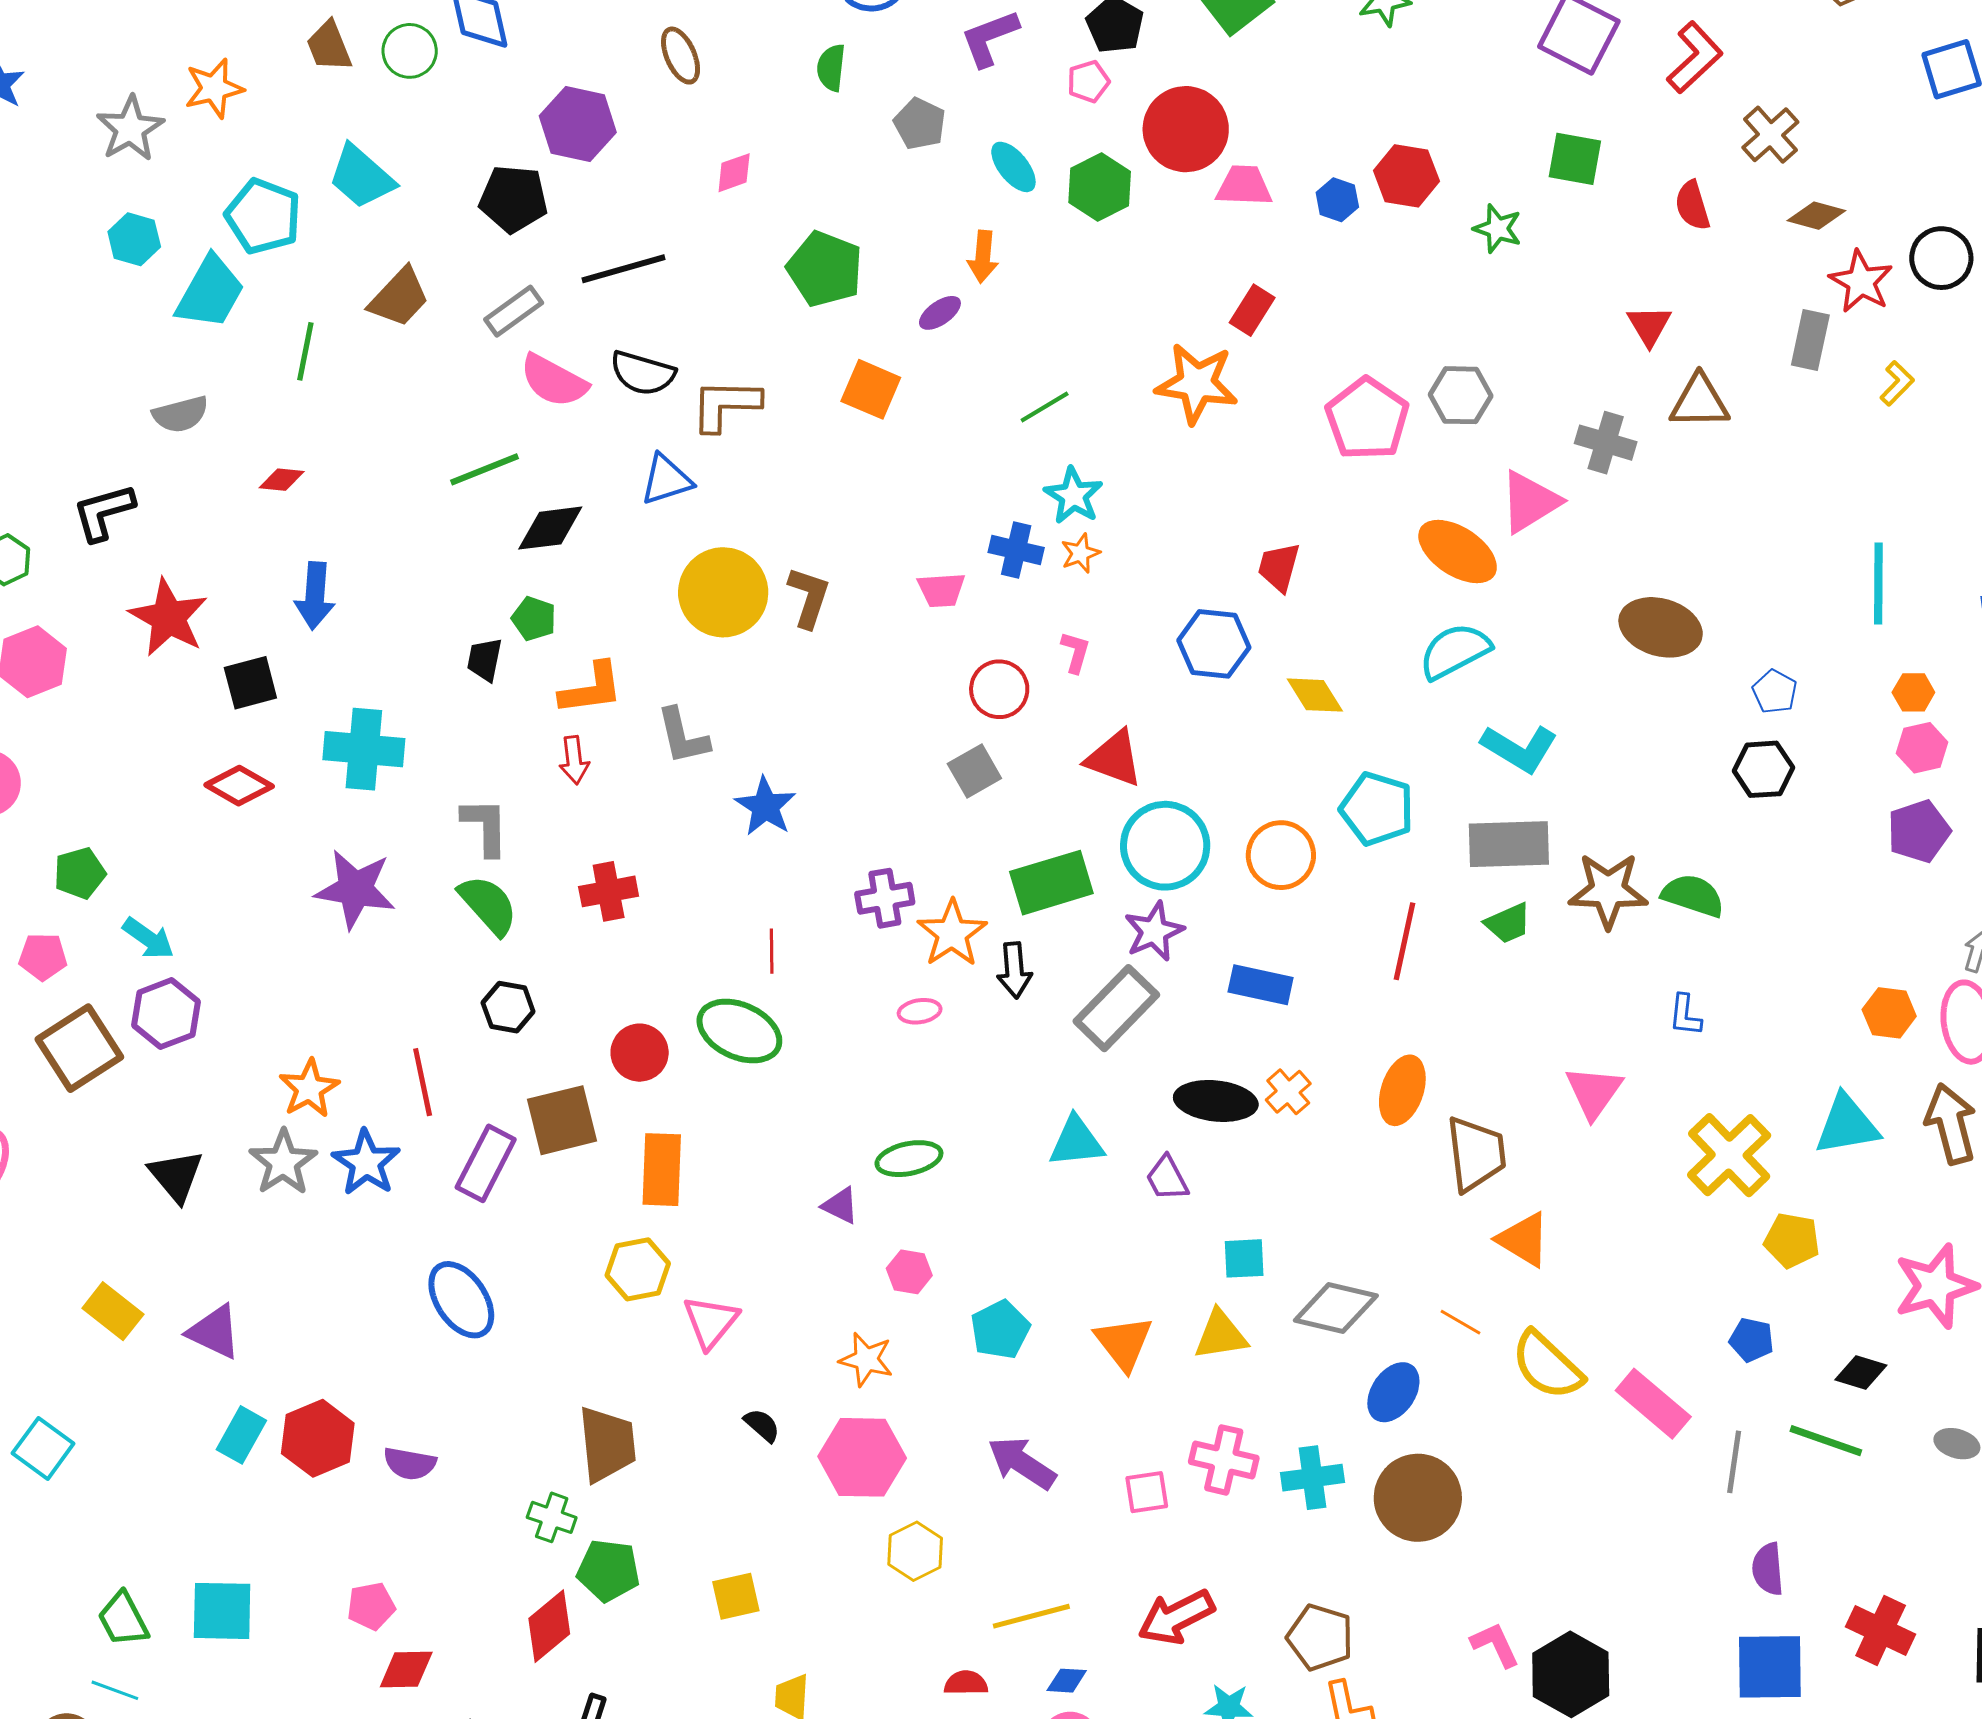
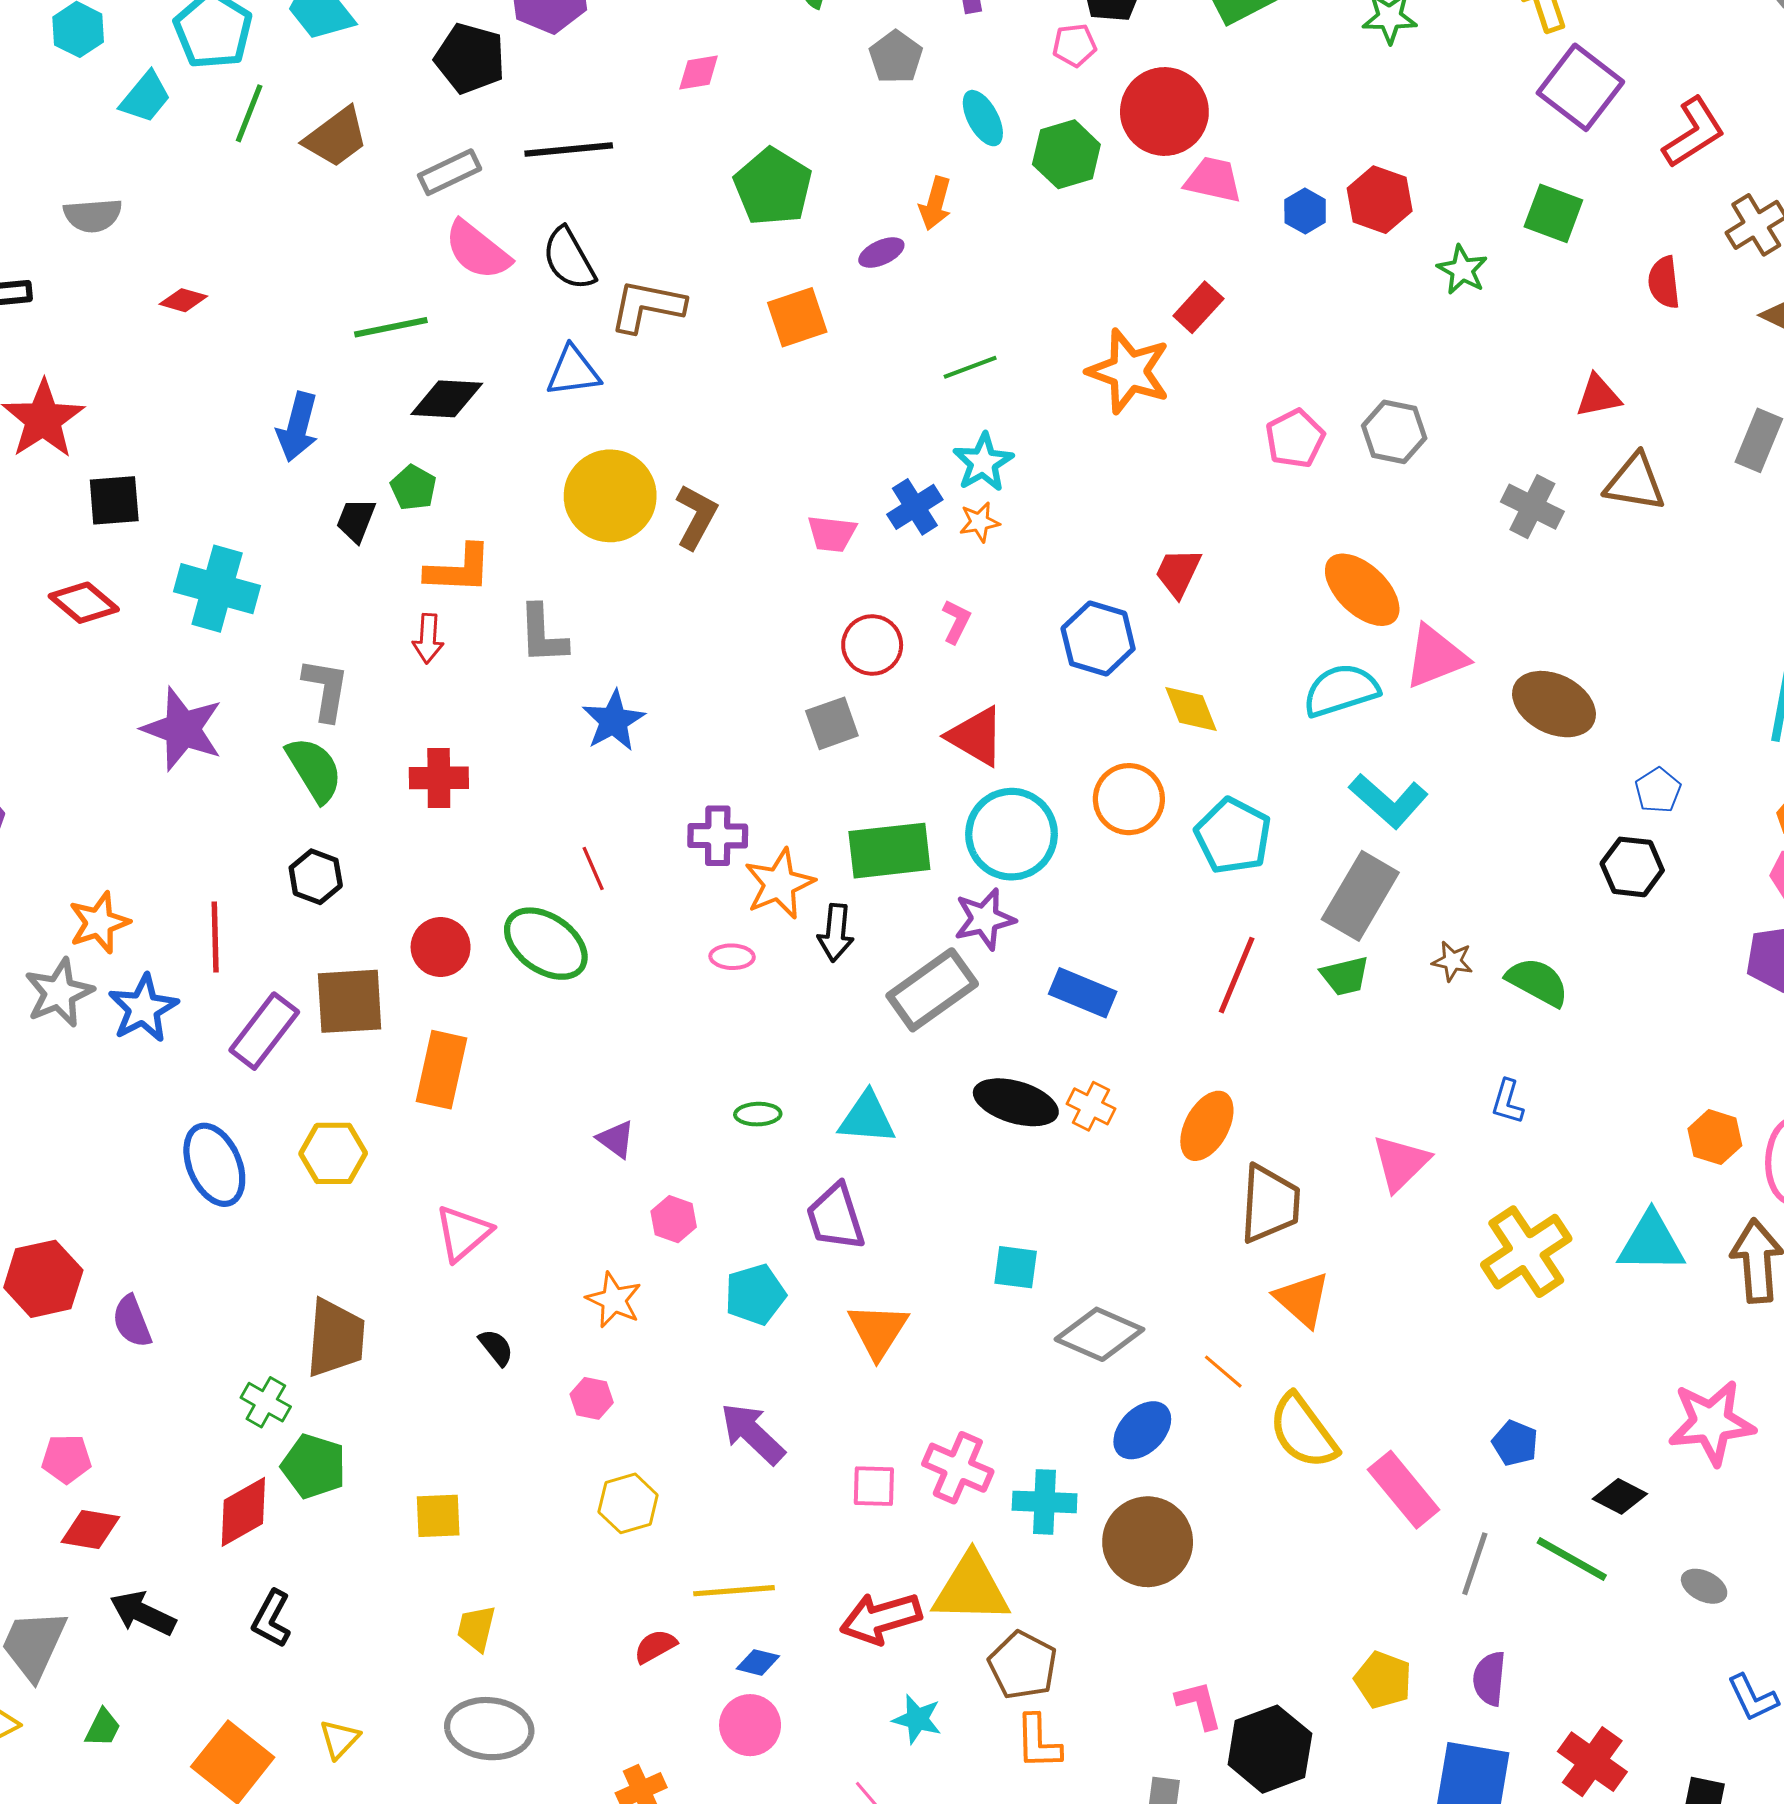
cyan trapezoid: (210, 292) -> (145, 97), size x0.7
red triangle: (1649, 326) -> (1598, 396), turned 39
green line: (305, 351) -> (249, 113), moved
black semicircle: (643, 373) -> (569, 259), turned 34
orange square: (871, 389) -> (797, 317), turned 38
pink pentagon: (1367, 419) -> (1295, 439), size x0.7
pink triangle: (1530, 502) -> (1436, 657), moved
blue cross: (1016, 550) -> (915, 507), turned 34
blue arrow: (315, 596) -> (298, 427), moved
gray rectangle: (1509, 844) -> (1360, 896), turned -68
orange circle: (1281, 855) -> (1129, 799), moved
brown star: (1608, 890) -> (1452, 961), size x0.5
red line: (772, 951) -> (593, 869), turned -33
orange cross: (1288, 1092) -> (1091, 1106), turned -33
green ellipse: (909, 1159) -> (758, 1114), moved, size x0.7
purple trapezoid: (1167, 1178) -> (836, 1217), moved, size x1.4
yellow pentagon: (1792, 1240) -> (1383, 1680), moved
yellow hexagon: (638, 1269) -> (333, 1153), moved
yellow triangle: (1221, 1335) -> (971, 1589), moved, size x1.4
pink hexagon: (862, 1457) -> (592, 1398), size x0.5
purple semicircle: (410, 1464) -> (132, 1321), turned 48
red semicircle: (966, 1683) -> (655, 1646), turned -39

